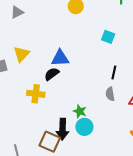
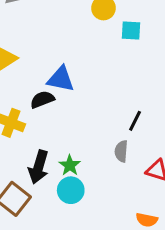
cyan square: (108, 37) -> (131, 31), moved, turned -32
black arrow: (63, 129) -> (39, 167), moved

